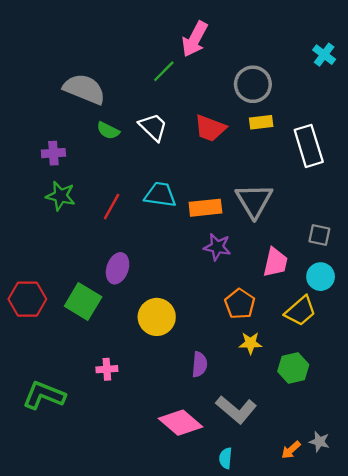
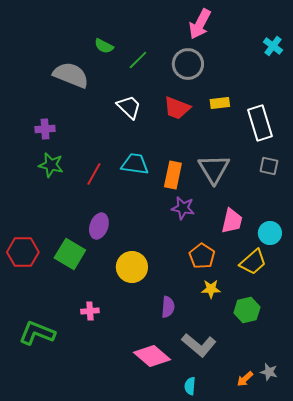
pink arrow: (195, 39) -> (200, 24), moved
gray circle: (253, 84) -> (188, 64), moved
green semicircle: (108, 131) -> (104, 46), moved
orange rectangle: (205, 208) -> (173, 175), turned -72
gray square: (319, 235) -> (269, 166), moved

